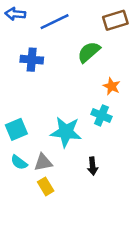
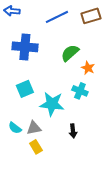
blue line: (55, 22) -> (57, 17), moved
green semicircle: (89, 52) -> (70, 53), moved
blue cross: (32, 60) -> (25, 47), size x1.4
cyan square: (16, 129) -> (25, 89), moved

